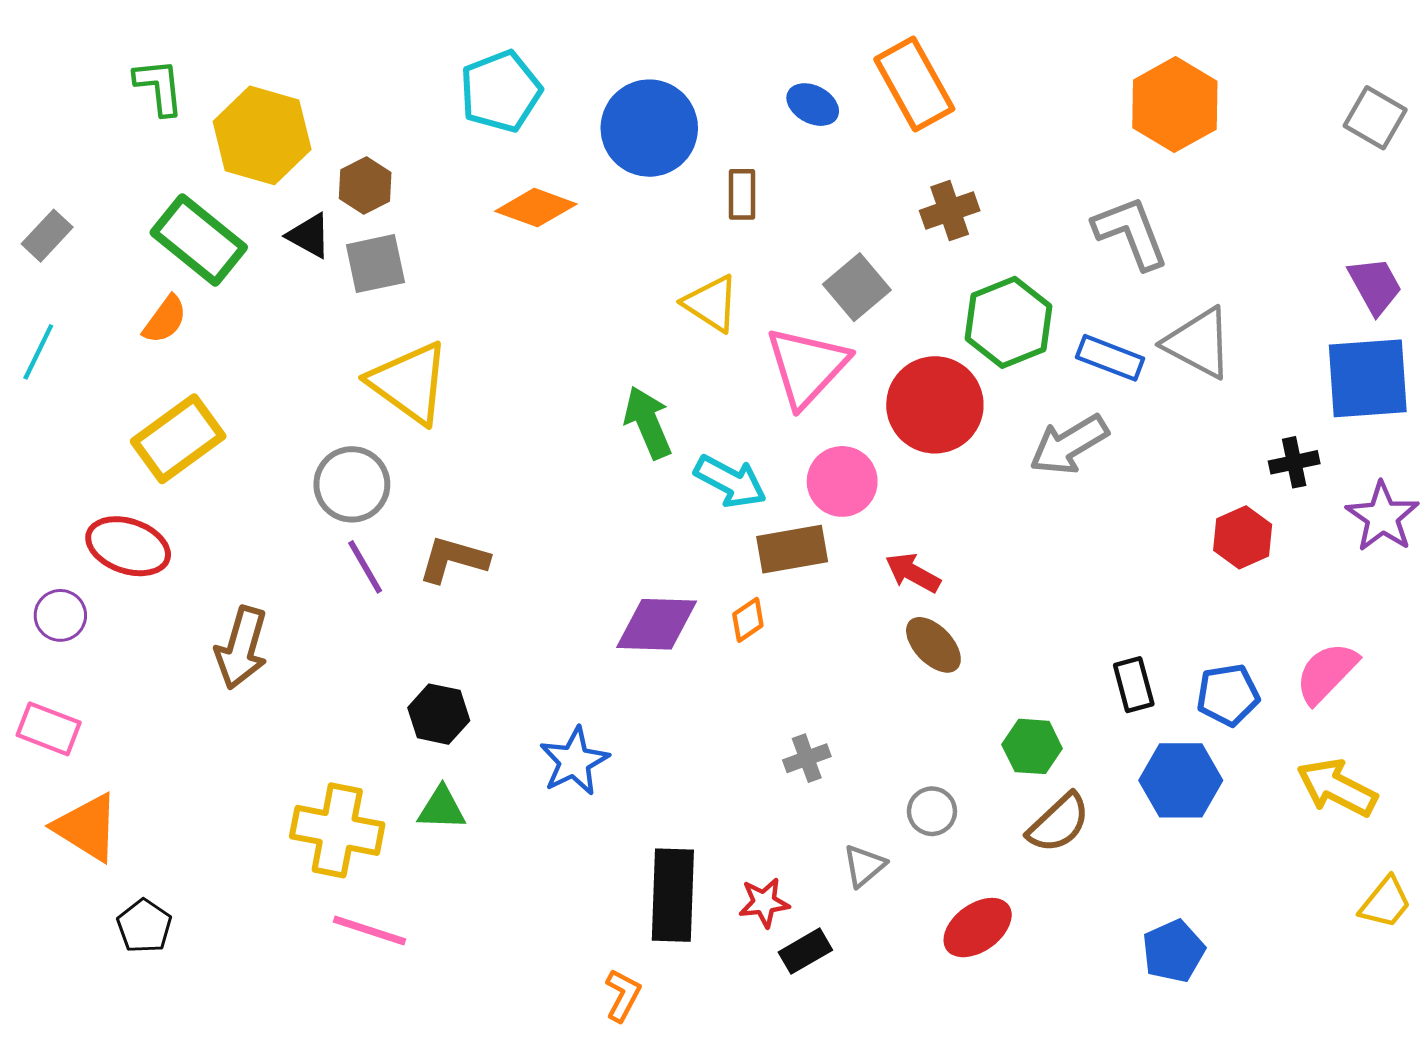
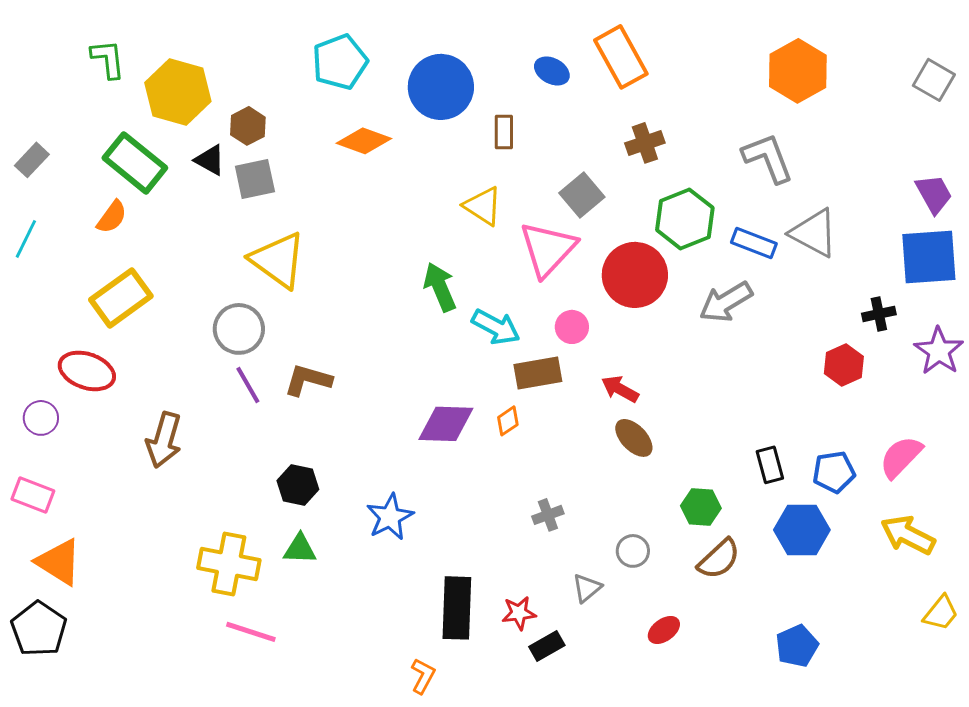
pink circle: (842, 481) -> (572, 327), size x0.7
black pentagon: (144, 926) -> (39, 629), moved, size x1.5
red ellipse: (978, 928) -> (664, 630), size x0.7

